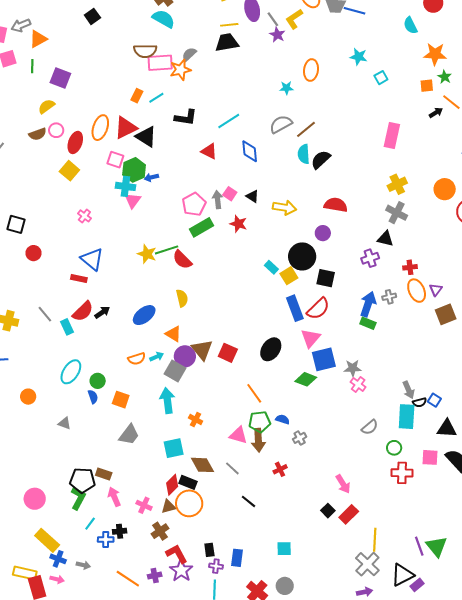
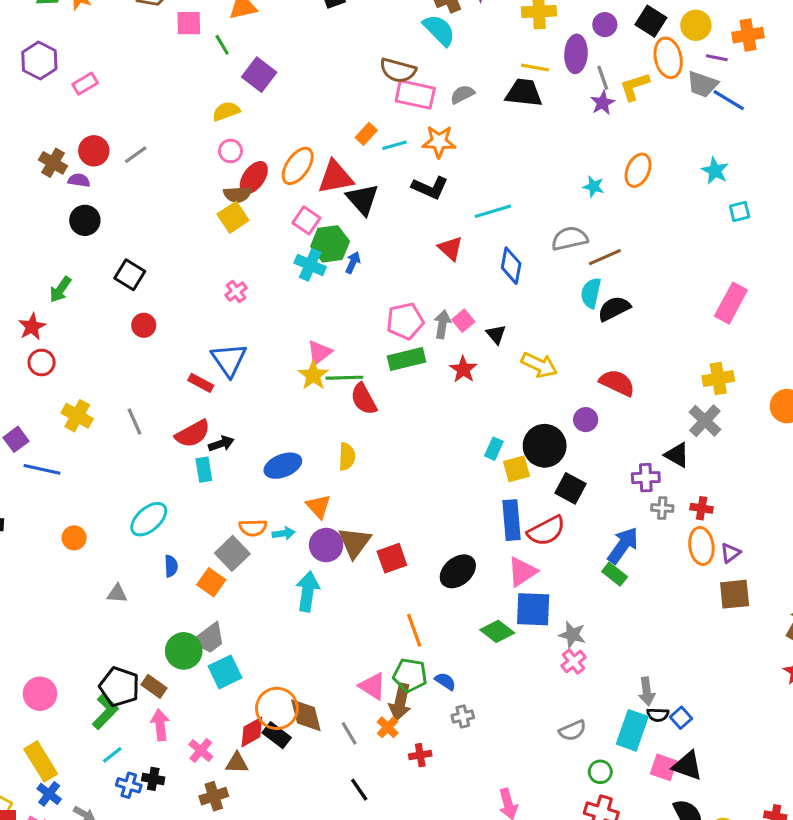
green line: (32, 66) -> (222, 45), turned -48
orange star: (180, 70) -> (439, 142), moved
brown semicircle: (38, 134) -> (237, 194), moved
blue arrow: (151, 177) -> (353, 263), turned 112
pink triangle: (133, 200) -> (319, 352), moved
cyan rectangle: (271, 267) -> (494, 449), turned 56
gray cross: (389, 297) -> (662, 508), moved
cyan rectangle: (67, 327) -> (204, 470), moved
red square: (228, 353) -> (392, 558), turned 30
gray square: (175, 371) -> (232, 553), moved
green circle: (98, 381) -> (184, 651), moved, size x1.5
cyan arrow: (167, 401) -> (308, 591), moved
orange cross: (196, 419) -> (388, 727), moved
gray triangle: (65, 423) -> (117, 594), turned -32
cyan square: (174, 448) -> (225, 672), moved, turned -30
pink square: (430, 457) -> (664, 767), moved
orange circle: (189, 503) -> (277, 708), moved

